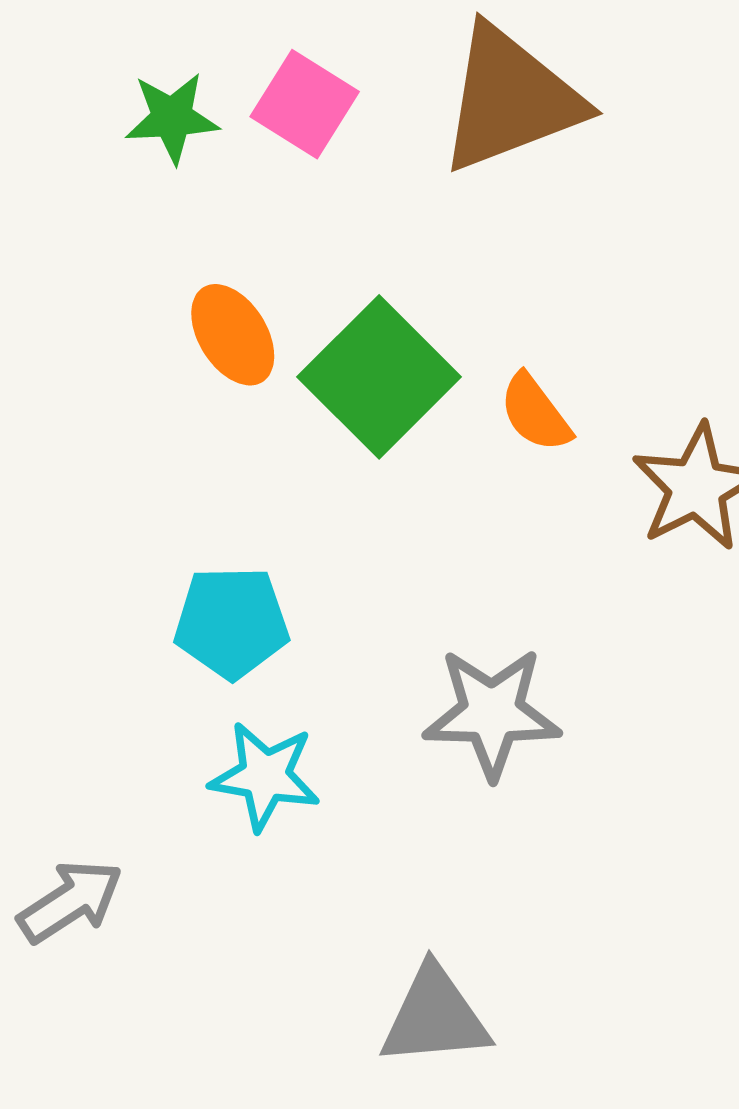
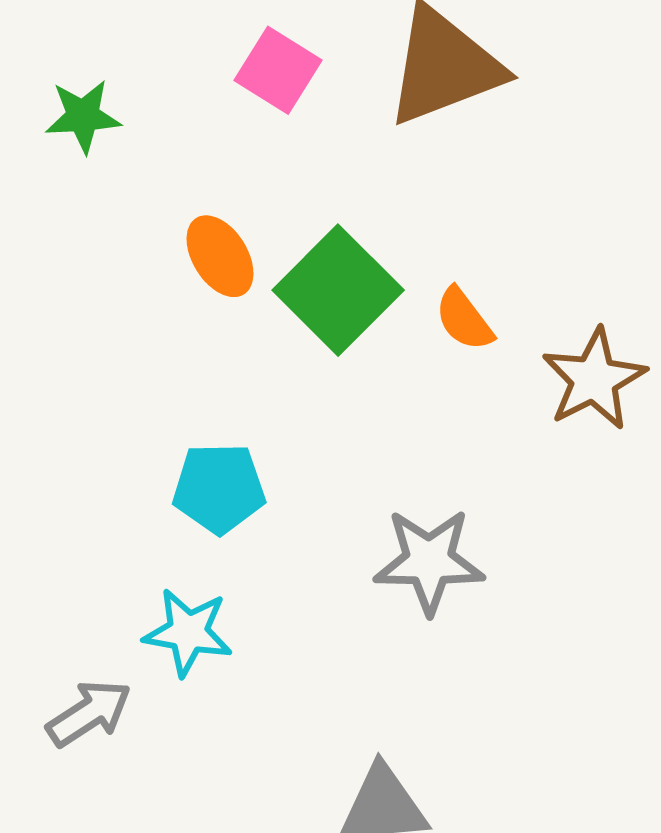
green star: (172, 118) -> (83, 116), moved
cyan star: (265, 776) -> (188, 632), moved

